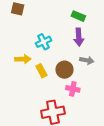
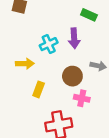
purple arrow: (79, 37) -> (74, 38), moved
yellow rectangle: (41, 71) -> (39, 89), moved, turned 48

